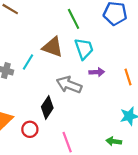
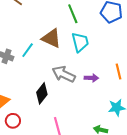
purple arrow: (97, 72) -> (91, 78), moved
red circle: (30, 129) -> (13, 121), moved

